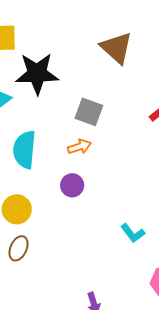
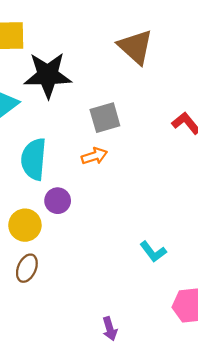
gray square: (89, 112) -> (105, 118), turned -36
purple circle: (72, 185) -> (58, 201), moved

